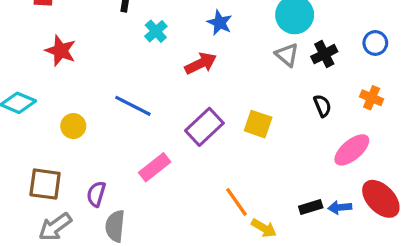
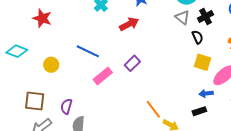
black semicircle: (322, 106) -> (198, 37), moved
yellow square: (258, 124) -> (202, 62), moved
purple rectangle: (204, 127) -> (132, 63), size x0.7
pink rectangle: (155, 167) -> (103, 76), moved
blue arrow: (340, 207) -> (206, 94), moved

